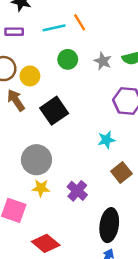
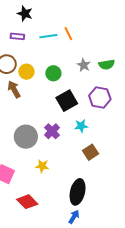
green circle: (68, 59) -> (53, 73), moved
black square: (54, 111) -> (67, 101), moved
yellow star: (41, 188) -> (42, 166), moved
purple cross: (77, 191) -> (52, 131), moved

